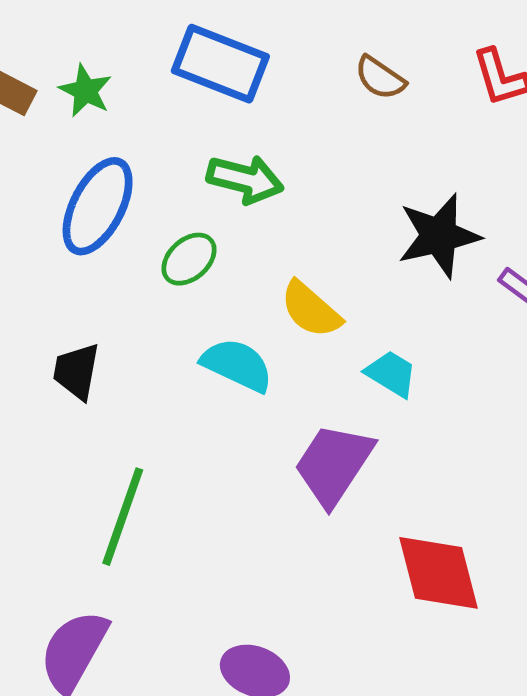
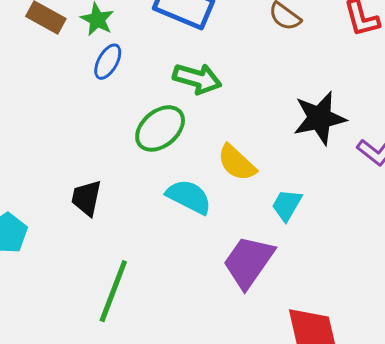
blue ellipse: (98, 206) -> (108, 62), moved, size x0.6
green ellipse: (189, 259) -> (160, 128), size x1.4
cyan trapezoid: (391, 374) -> (287, 205), turned -93

